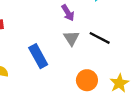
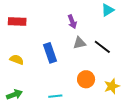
purple arrow: (68, 13) -> (72, 22), moved
gray triangle: (71, 38) -> (79, 43), turned 40

